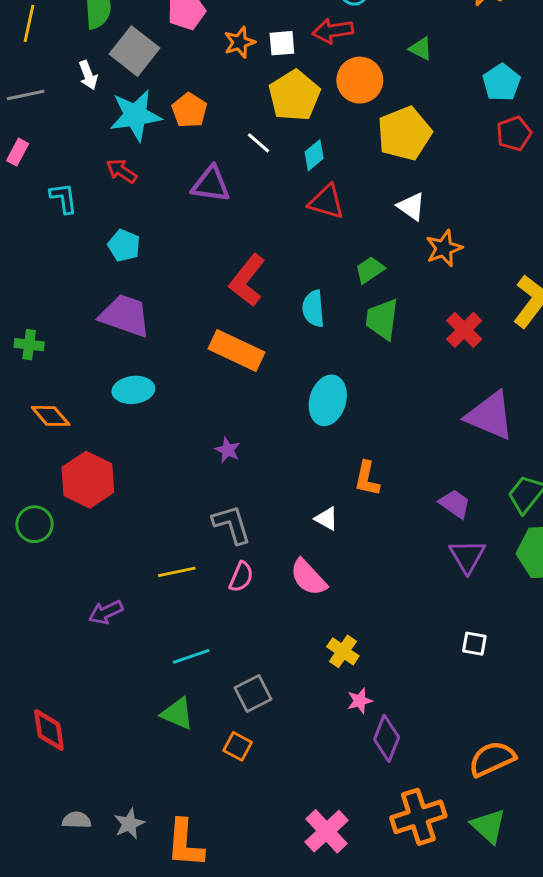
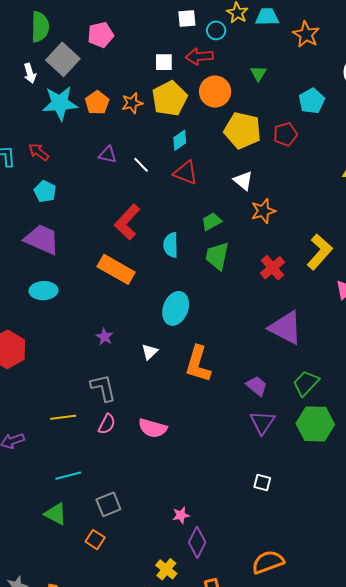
orange star: (240, 42) -> (132, 103), moved
green triangle: (421, 49) -> (258, 73), turned 30
red pentagon: (514, 133) -> (285, 134), moved
yellow pentagon: (404, 134) -> (243, 130), turned 30
white line: (258, 143) -> (141, 165), moved
red arrow: (122, 171) -> (39, 152), moved
purple triangle: (211, 184) -> (108, 155), size x0.7
orange L-shape: (367, 479) -> (198, 364), size x1.5
white triangle: (327, 519) -> (150, 352), moved, turned 42
pink semicircle: (308, 577) -> (153, 428), turned -36
yellow cross: (343, 651) -> (166, 569), moved

